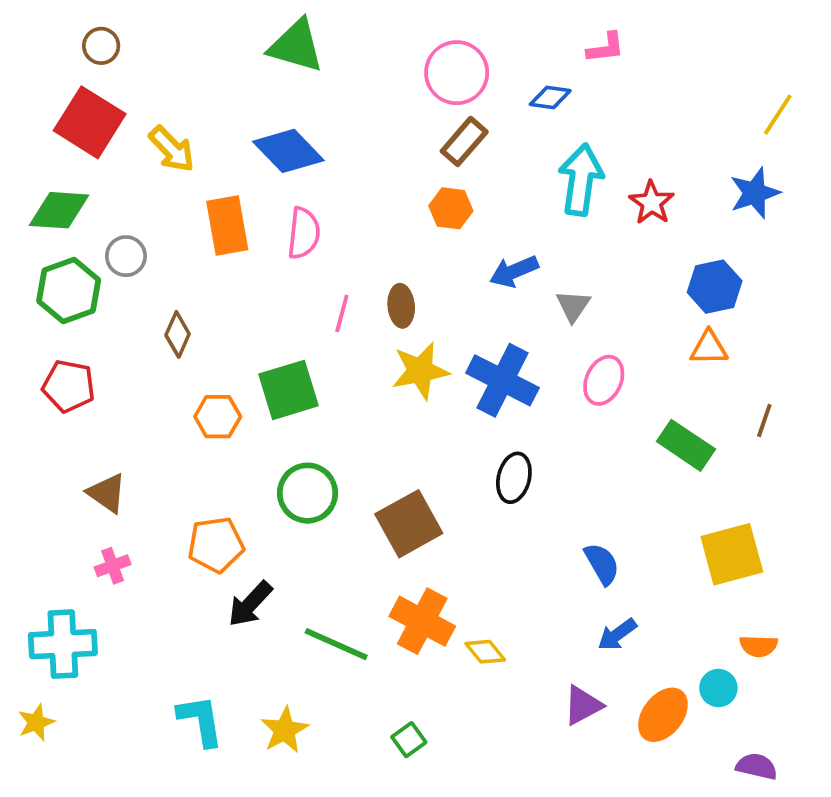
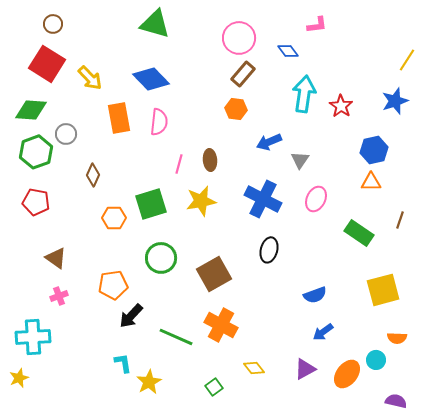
blue diamond: (550, 97) -> (288, 51), turned 45
yellow star: (420, 371) -> (201, 201), moved
blue semicircle: (602, 564) -> (315, 295), turned 100
yellow diamond: (485, 652) -> (254, 368), moved
cyan L-shape: (200, 721) -> (123, 363), moved, size x0.7

